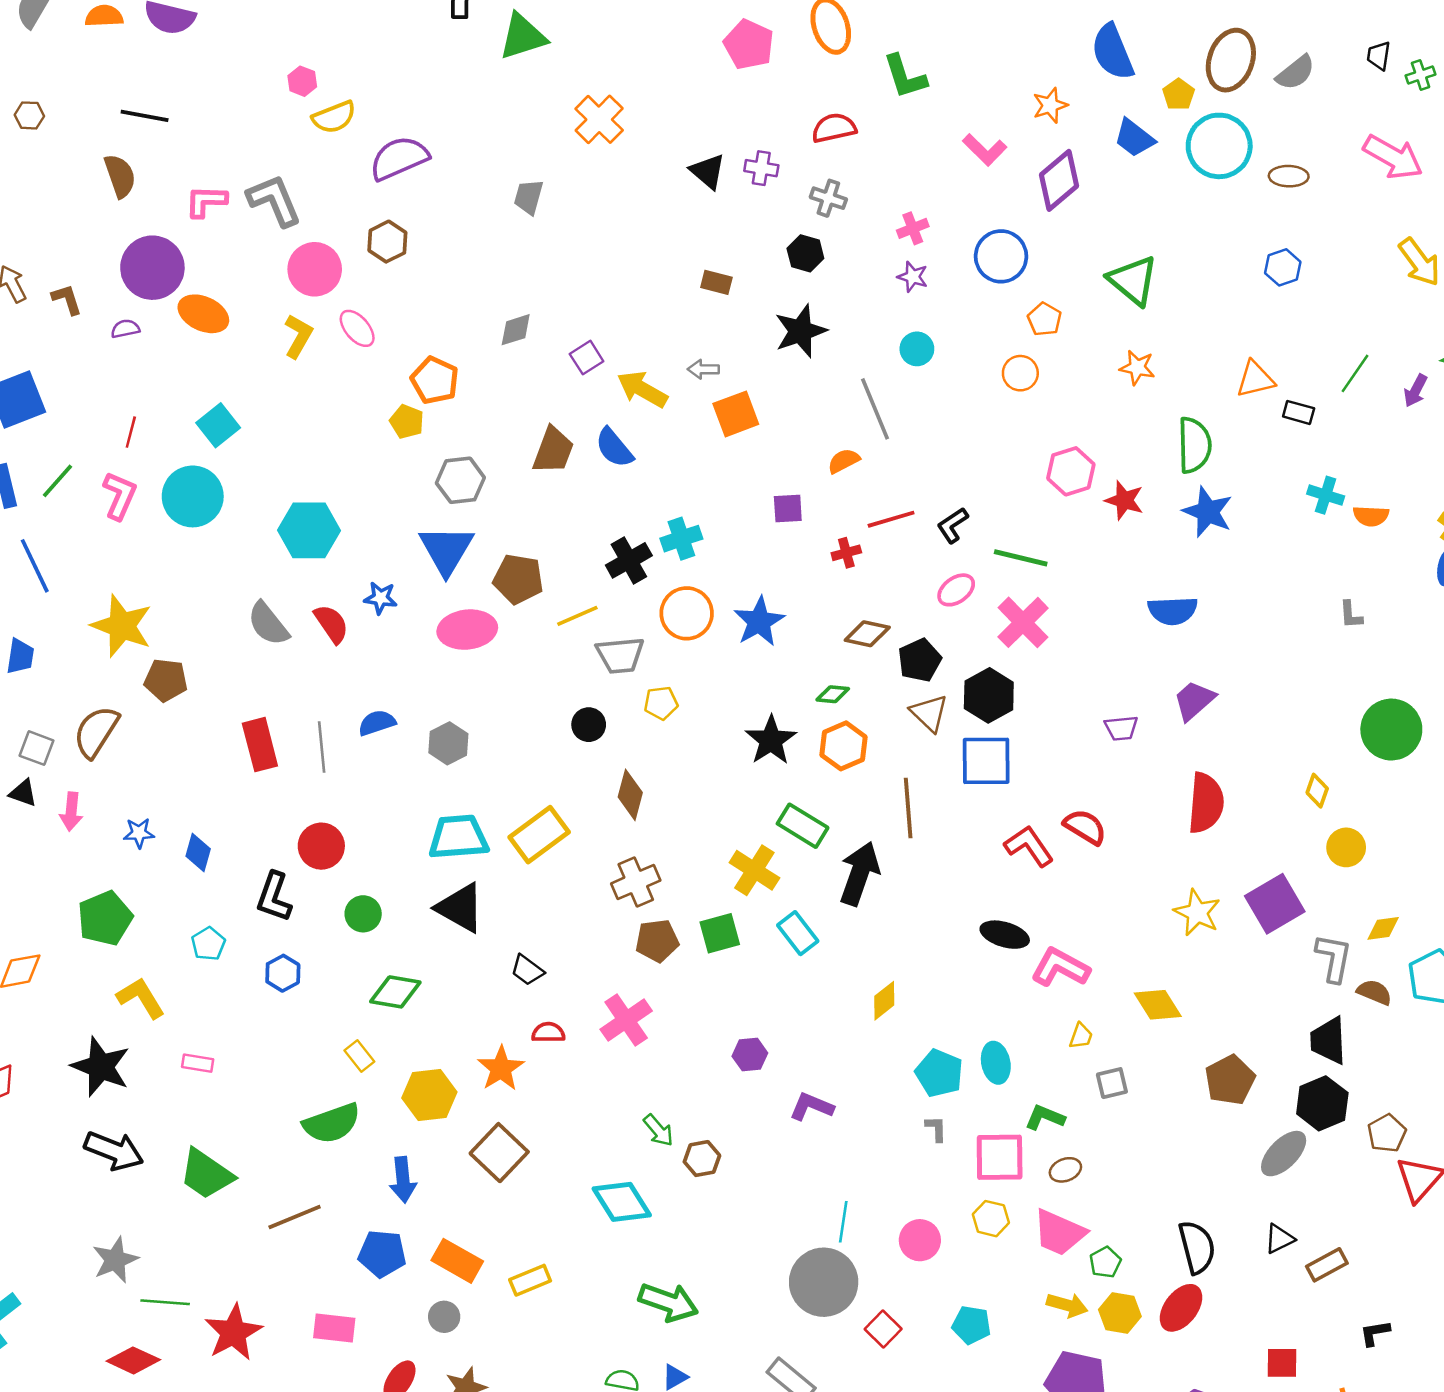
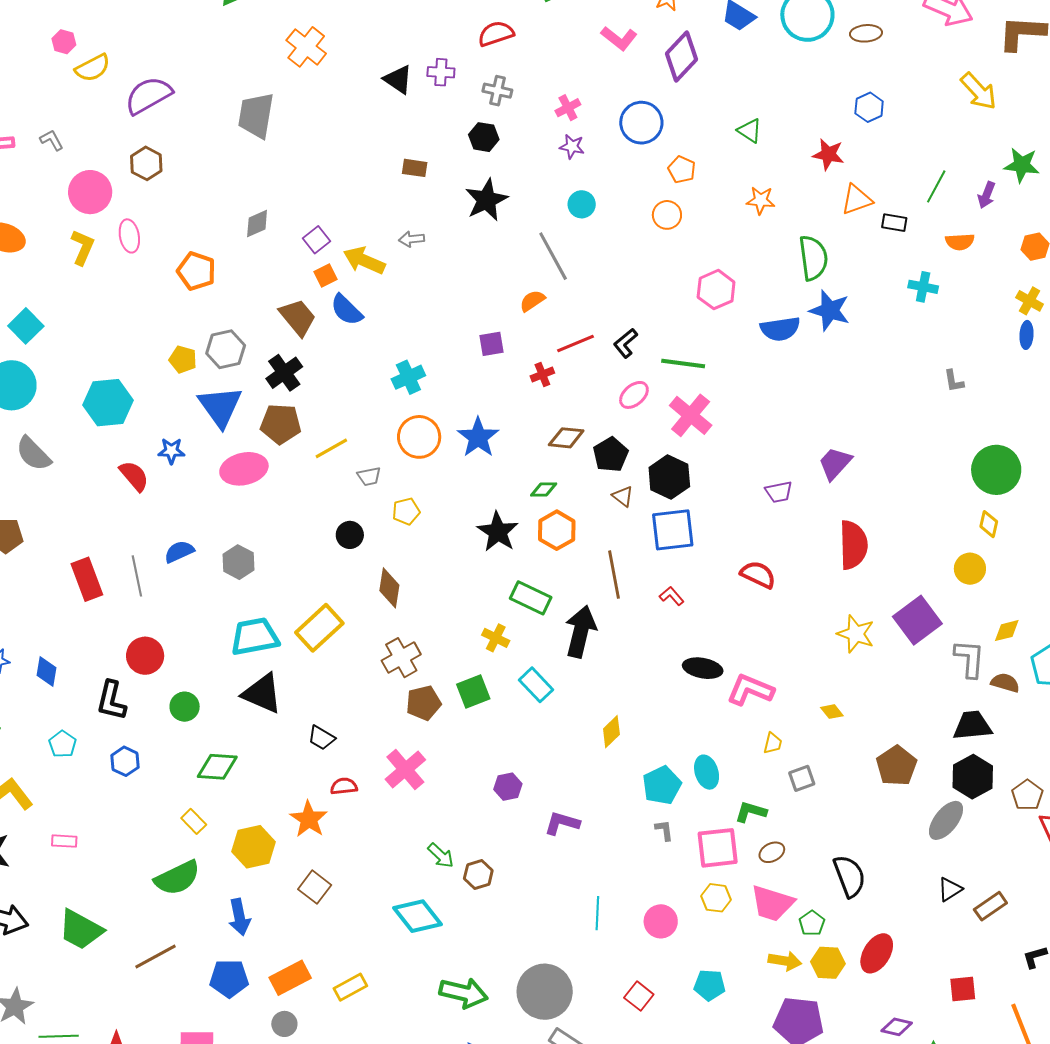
gray trapezoid: (529, 197) -> (256, 115), size x1.6
gray L-shape: (274, 200) -> (52, 140), size x0.5
green triangle: (1133, 280) -> (750, 131), size x0.6
pink ellipse: (357, 328) -> (129, 236), turned 36
orange square: (736, 414) -> (326, 276), moved, size x0.6
yellow pentagon: (407, 422) -> (183, 360), moved
brown trapezoid: (553, 450) -> (298, 317), turned -54
red star: (1124, 500) -> (828, 154), moved
orange semicircle: (1371, 516) -> (960, 242), moved
black cross: (629, 560) -> (284, 373), moved
blue semicircle: (1173, 611) -> (780, 329), moved
gray semicircle: (268, 624) -> (33, 454), moved
gray trapezoid: (620, 655) -> (369, 476), size x0.6
brown triangle: (929, 713) -> (623, 496), size x0.7
yellow diamond: (1317, 791) -> (989, 524), moved
red L-shape: (1029, 846) -> (672, 596), moved, size x0.6
yellow cross: (754, 870) -> (496, 638), size x0.7
yellow diamond: (1158, 1005) -> (832, 712), size x0.6
black trapezoid: (1328, 1041) -> (972, 726), turned 93
cyan pentagon: (939, 1073) -> (662, 785), turned 30
brown square: (499, 1153) -> (315, 887), size x0.7
black semicircle: (1197, 1247) -> (850, 876), moved
orange rectangle: (457, 1261) -> (290, 978), turned -51
gray circle: (824, 1282) -> (545, 992), moved

